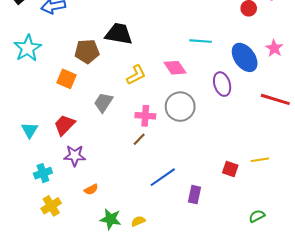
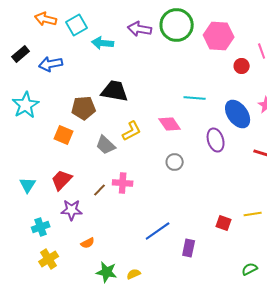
gray trapezoid: (103, 102) -> (106, 145), moved, turned -80
gray circle: (180, 107) -> (175, 162), size x0.6
pink cross: (145, 116) -> (123, 183), moved
brown line: (139, 139) -> (100, 190), moved

